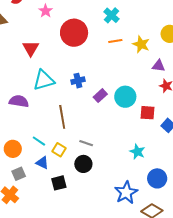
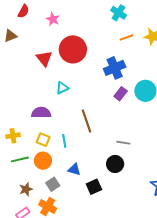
red circle: (74, 33) -> (73, 49), moved
cyan triangle: (44, 80) -> (62, 88), size x0.6
blue cross: (78, 81) -> (115, 68), moved, size x1.5
cyan line: (39, 141) -> (64, 141), moved, turned 56
gray line: (86, 143) -> (123, 143), moved
yellow square: (59, 150) -> (43, 140), moved

